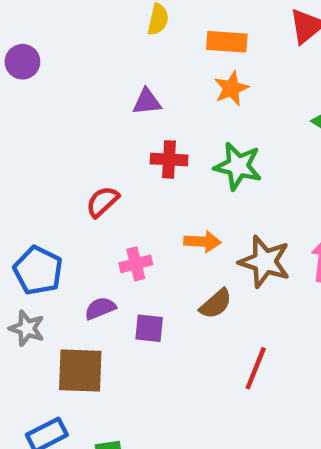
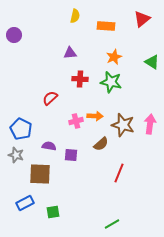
orange star: (231, 88) -> (114, 57), moved
pink cross: (136, 264) -> (76, 121), moved
purple semicircle: (100, 308) -> (49, 146), turned 32

